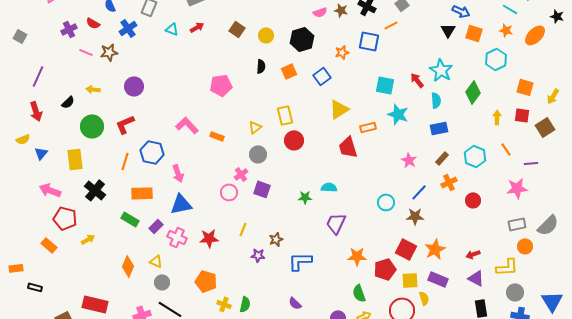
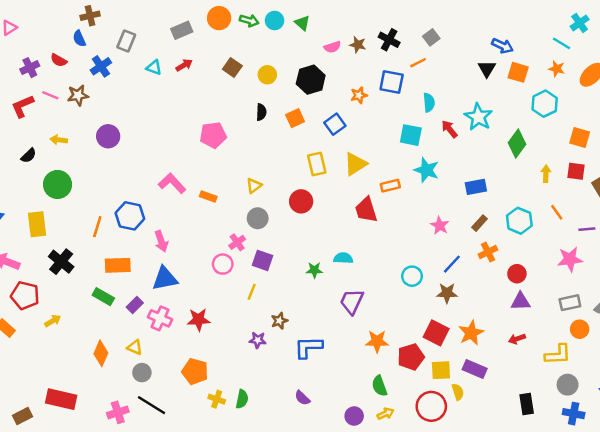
cyan semicircle: (436, 100) -> (429, 102), moved
yellow rectangle: (285, 115) -> (317, 164), moved
red L-shape: (125, 124) -> (23, 106), moved
yellow line: (243, 229) -> (252, 292), moved
purple triangle: (476, 278) -> (521, 301), moved, turned -30

